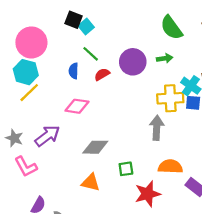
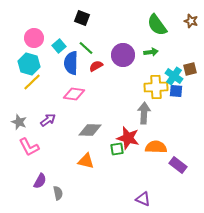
black square: (74, 20) -> (82, 18), moved
cyan square: (86, 27) -> (59, 46), moved
pink circle: (31, 42) -> (34, 38), size x0.7
blue semicircle: (74, 71) -> (71, 63), size x1.6
purple arrow: (47, 136) -> (48, 120), size x0.7
red star: (148, 194) -> (128, 138), moved, turned 30

